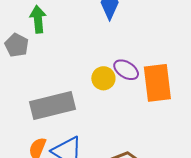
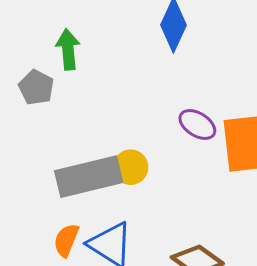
yellow circle: (103, 78) -> (131, 167), moved

